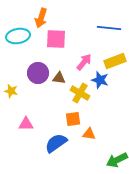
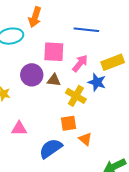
blue line: (109, 28) -> (86, 30), moved
pink square: (56, 39) -> (54, 52), moved
orange triangle: (89, 134) -> (85, 139), turned 32

